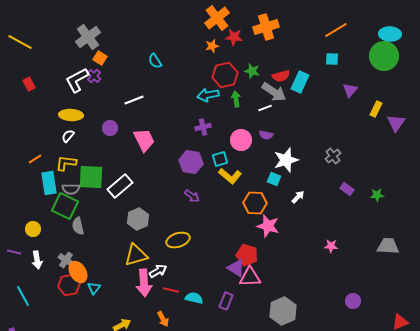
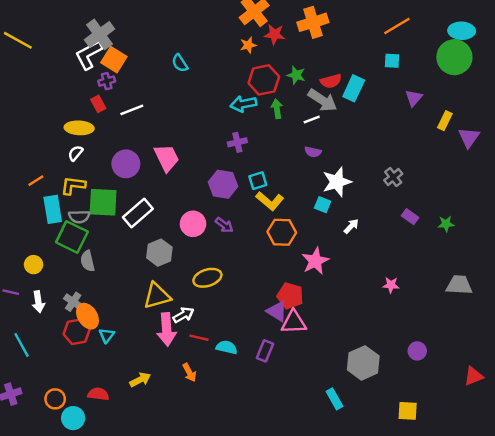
orange square: (100, 58) -> (114, 60), size x1.5
purple cross: (94, 76) -> (107, 81), turned 32
white L-shape: (77, 80) -> (89, 55), moved
red rectangle: (29, 84) -> (98, 104), moved
white line: (134, 100) -> (132, 110), moved
purple circle: (110, 128) -> (126, 164), moved, size x1.5
pink circle: (241, 140) -> (193, 224), moved
orange hexagon: (255, 203) -> (282, 232), moved
pink star: (268, 226) -> (315, 261), turned 30
gray hexagon: (283, 311) -> (363, 363), moved

